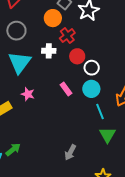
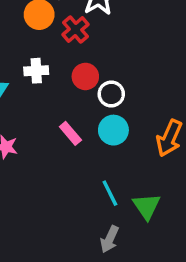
red cross: (67, 36) -> (76, 29), moved
cyan line: (100, 111) -> (110, 193), moved
gray arrow: (70, 152) -> (110, 239), moved

